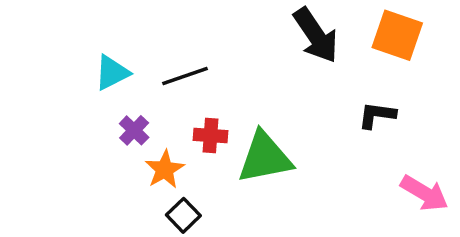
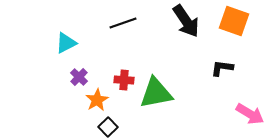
black line: (185, 76) -> (123, 23), moved

